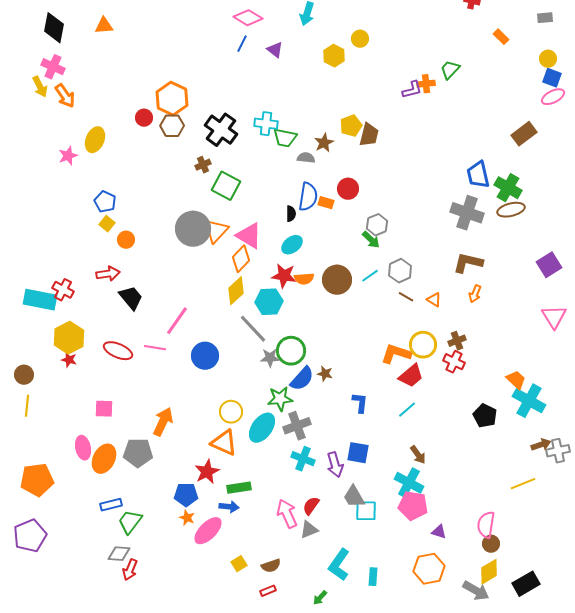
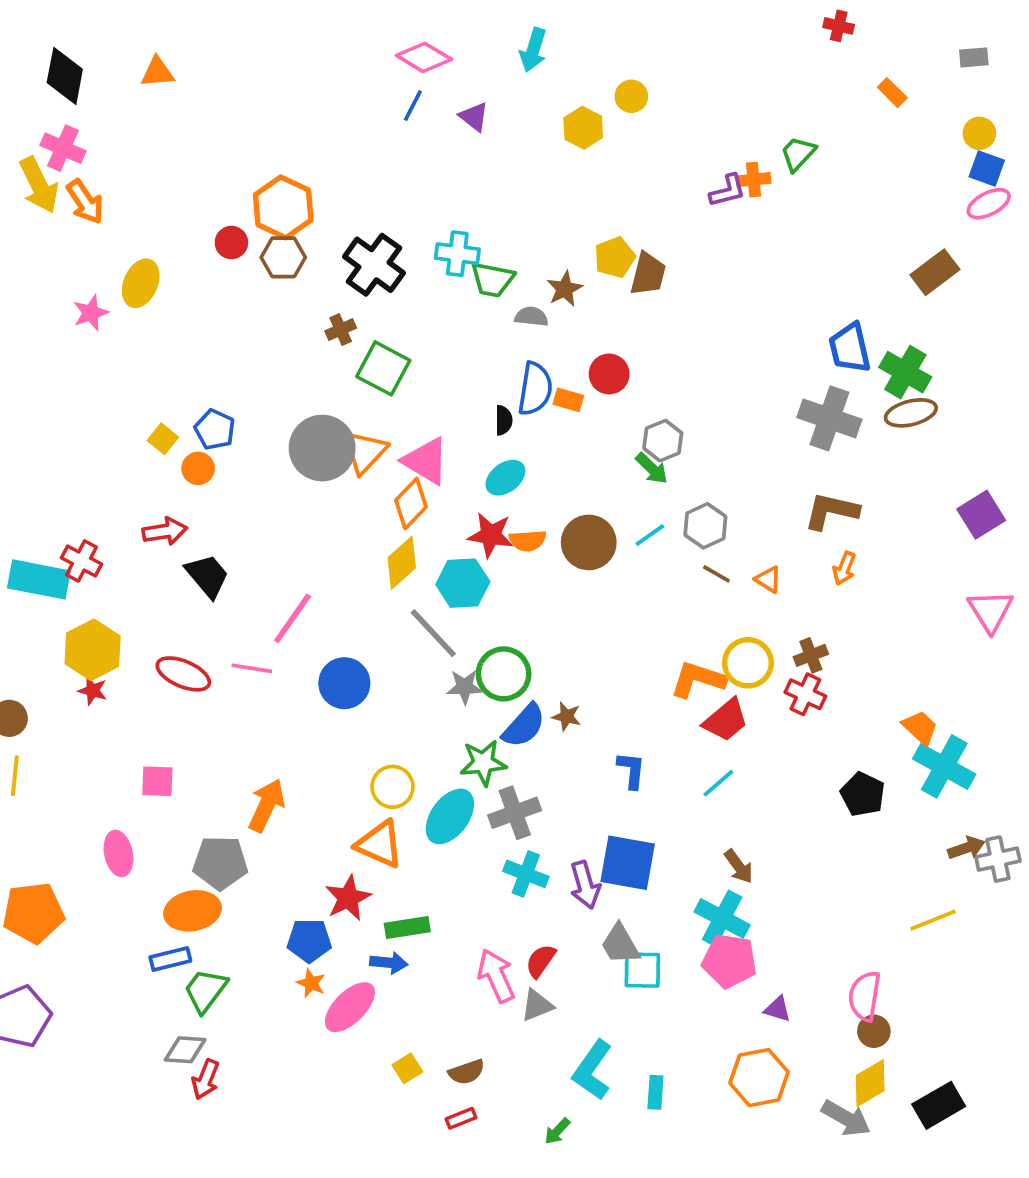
yellow arrow: (40, 87) -> (39, 185), size x1.4
blue pentagon: (105, 202) -> (215, 430), moved
blue square: (358, 453) -> (628, 863), size x1.4
orange ellipse: (104, 459) -> (193, 911), moved, turned 52

